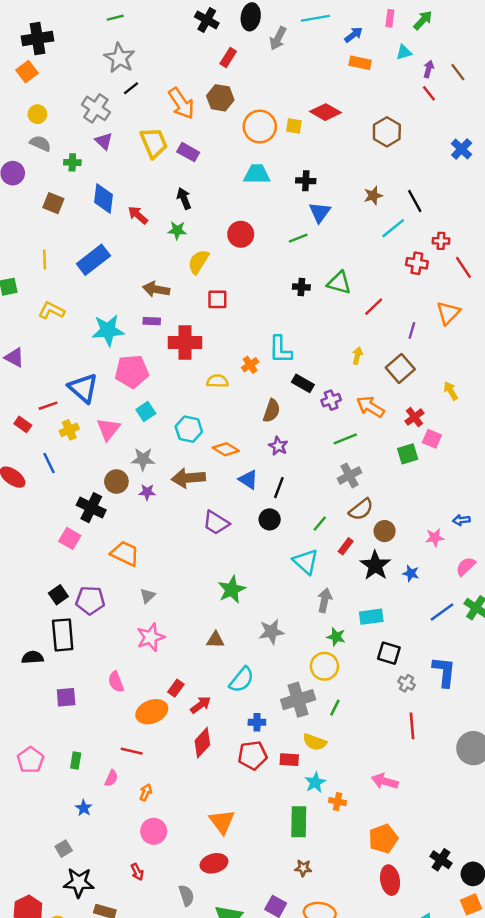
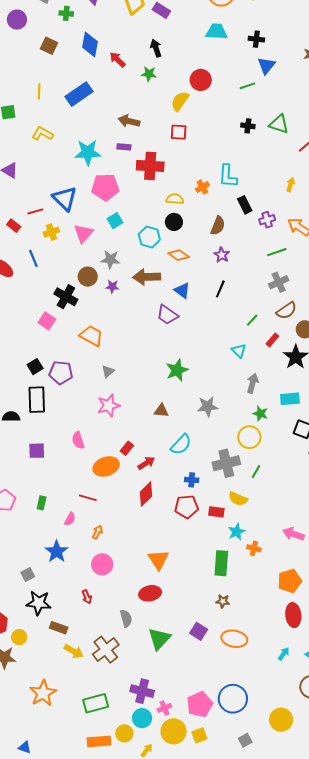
yellow semicircle: (198, 262) -> (180, 101), moved
black rectangle: (303, 383) -> (245, 205), turned 30
blue triangle: (248, 479) -> (182, 290), moved
black circle: (270, 519) -> (174, 222), moved
cyan triangle: (306, 562) -> (239, 351), size x0.7
blue star: (84, 808) -> (57, 552), moved, size x1.6

